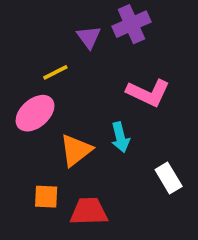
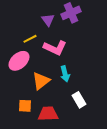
pink L-shape: (148, 93) -> (55, 48), moved
white rectangle: (169, 178) -> (79, 100), moved

